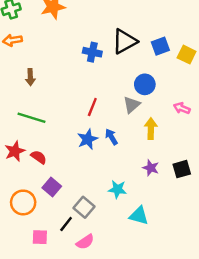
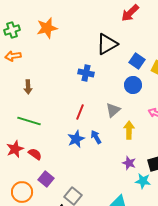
black triangle: (125, 41) -> (107, 44), moved
blue square: (160, 46) -> (137, 61), turned -35
blue cross: (92, 52) -> (86, 73), moved
blue circle: (145, 84) -> (133, 85), moved
cyan star: (117, 189) -> (143, 181), moved

